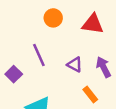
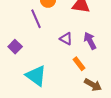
purple line: (39, 55) -> (36, 19), moved

